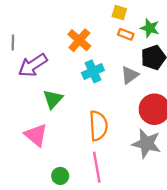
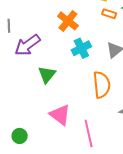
orange semicircle: (98, 126) -> (102, 85), moved
pink triangle: (36, 135) -> (60, 115), moved
green circle: (60, 176) -> (20, 136), moved

